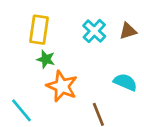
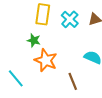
yellow rectangle: (39, 30) -> (43, 14), moved

